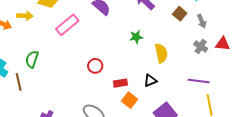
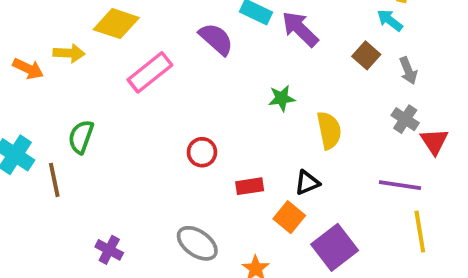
red triangle: (223, 44) -> (434, 141), moved, turned 49
orange square: (129, 100) -> (289, 217), moved

